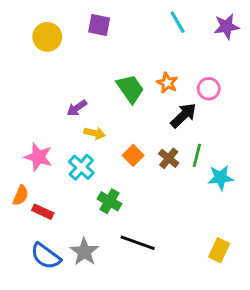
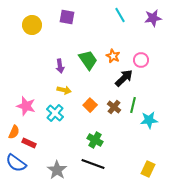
purple arrow: (77, 108) -> (60, 66), moved, turned -64
green cross: (109, 201) -> (95, 140), moved
blue semicircle: (46, 256) -> (16, 163), moved

